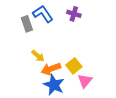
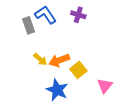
orange arrow: (51, 69) -> (59, 60), moved
pink triangle: (85, 81) -> (105, 86), moved

